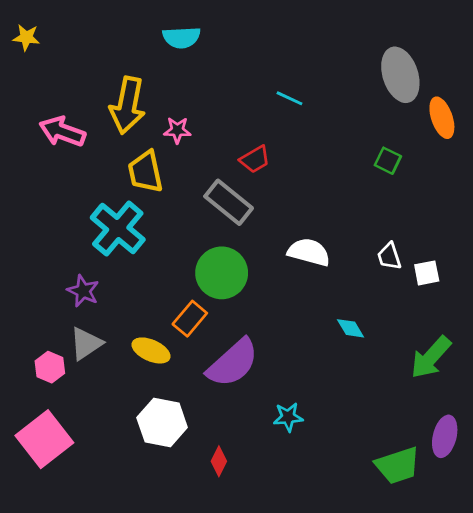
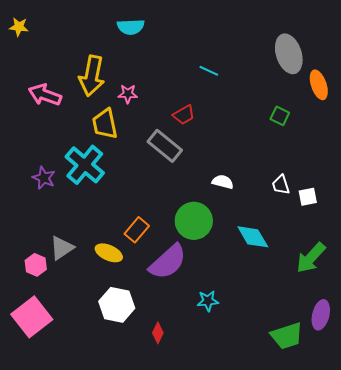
white semicircle: (309, 252) -> (223, 182), size x0.7
green circle: (222, 273) -> (194, 221), moved
purple star: (83, 291) -> (44, 178), moved
cyan diamond: (350, 328) -> (253, 237), size x1.6

